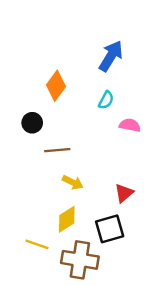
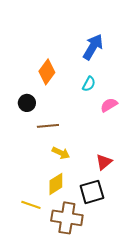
pink semicircle: (130, 125) -> (109, 105), turned -42

